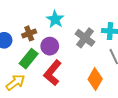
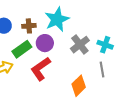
cyan star: (55, 19) -> (57, 19), size x1.4

